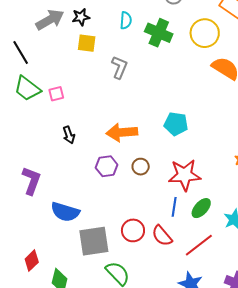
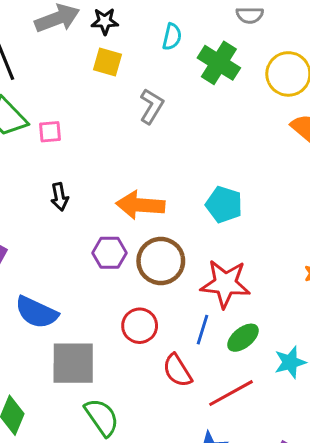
brown circle: (141, 167) -> (161, 261), size x1.8
red circle: (133, 230) -> (140, 326), moved

